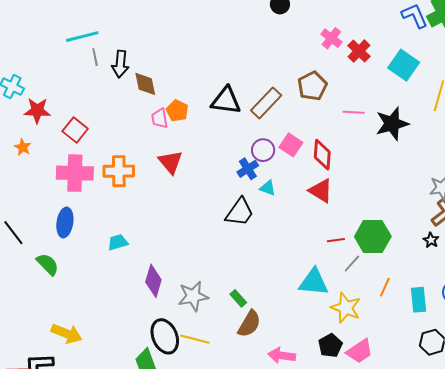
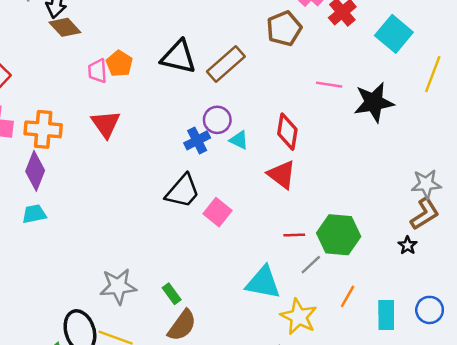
brown diamond: (145, 84) -> (65, 27), moved, turned -36
brown pentagon: (312, 86) -> (284, 28), moved
pink square: (291, 145) -> (218, 212), moved
cyan triangle: (268, 188) -> (239, 140), moved
purple diamond: (153, 281) -> (35, 171), moved

